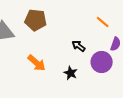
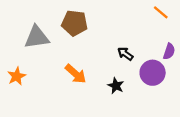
orange line: (103, 22) -> (161, 12), moved

